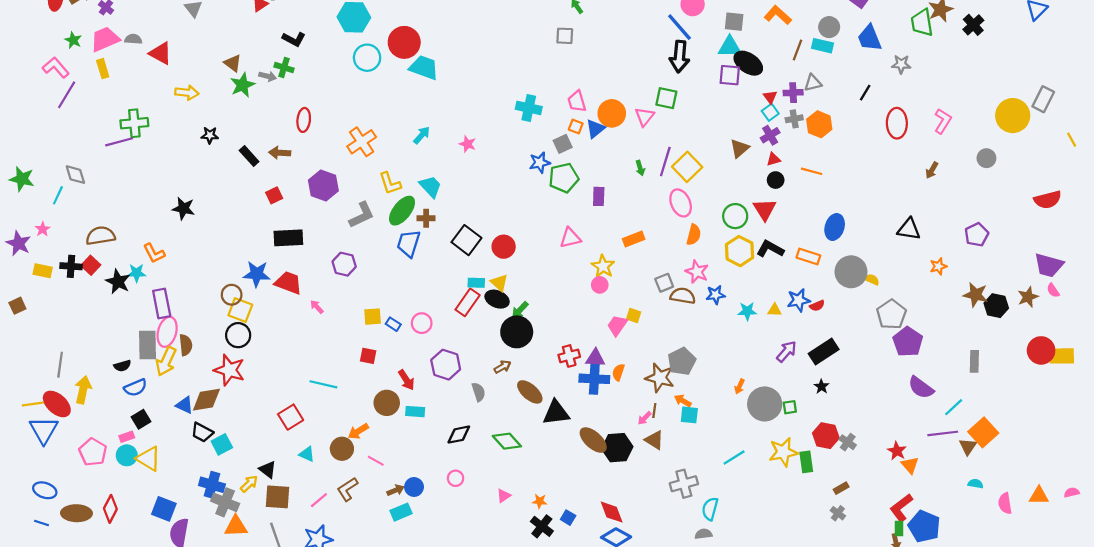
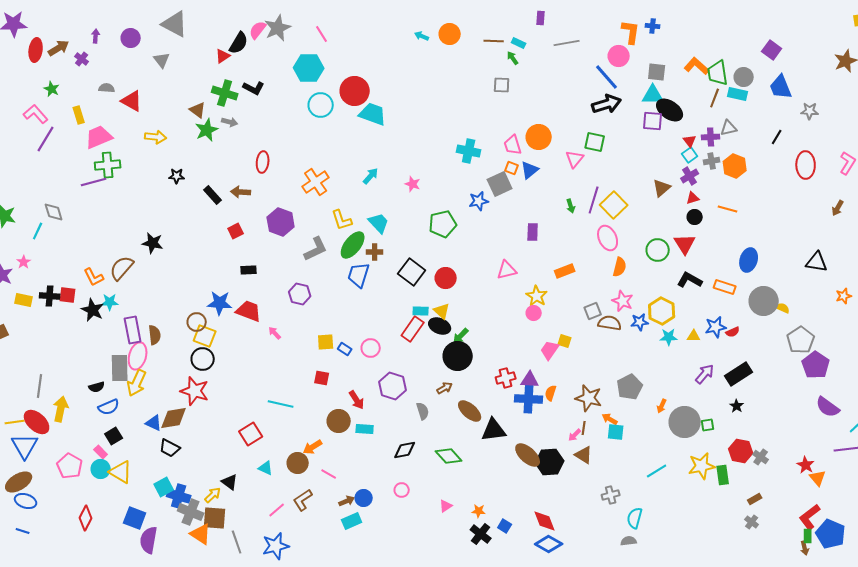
green trapezoid: (922, 23) -> (718, 73), moved
pink trapezoid: (105, 39) -> (99, 137), moved
black arrow: (679, 57) -> (607, 104), turned -112
green cross: (284, 68) -> (225, 93), moved, size x1.4
orange circle: (612, 113) -> (539, 137), moved
gray square: (563, 144) -> (500, 184), size x1.4
green pentagon: (564, 178) -> (443, 224), moved
brown semicircle: (101, 236) -> (122, 268), moved, turned -40
black rectangle: (288, 238) -> (249, 270), size x0.6
yellow hexagon: (740, 251) -> (662, 311), moved
orange L-shape: (154, 253) -> (94, 277), moved
red square: (91, 265) -> (68, 295), turned -36
brown semicircle: (186, 345) -> (155, 335), moved
gray pentagon: (682, 361) -> (630, 387), moved
pink rectangle: (127, 437) -> (101, 452), turned 64
cyan square: (222, 444) -> (164, 487), moved
gray cross: (684, 484) -> (611, 495), size x0.7
brown square: (277, 497) -> (215, 518), moved
brown ellipse: (76, 513) -> (19, 482), moved, turned -32
orange triangle: (236, 526) -> (201, 534), turned 35

